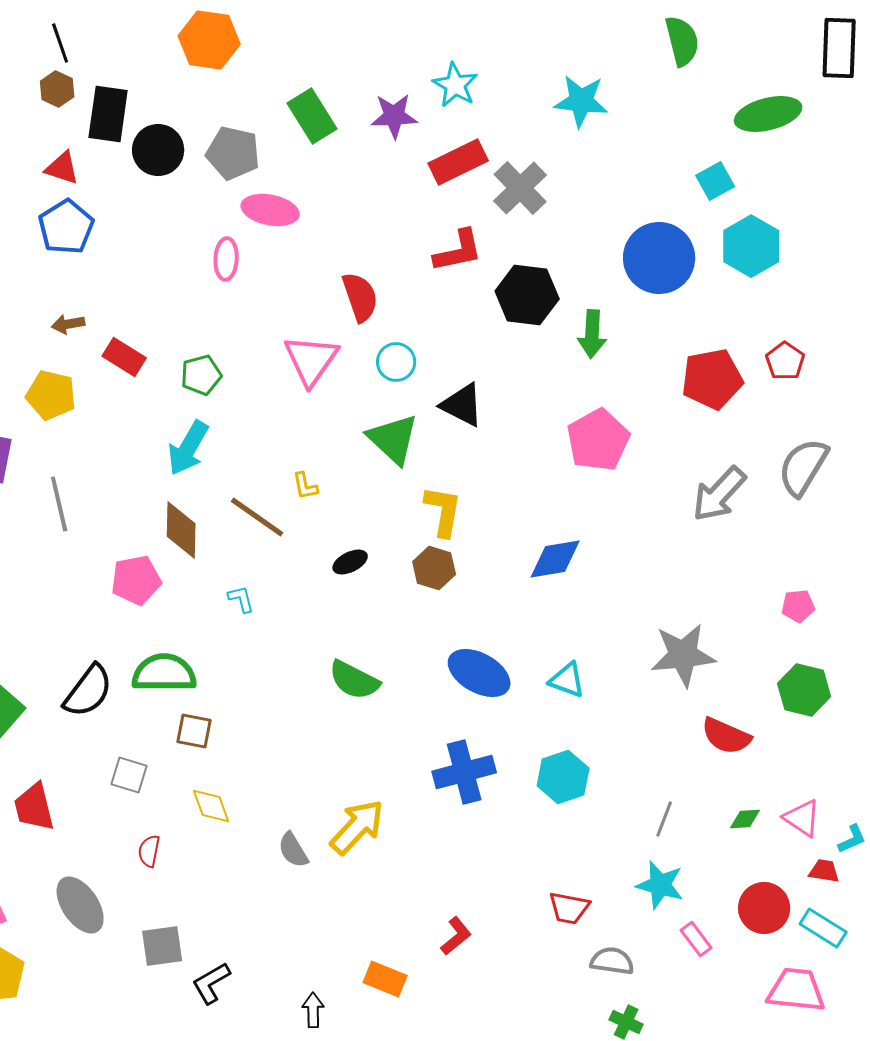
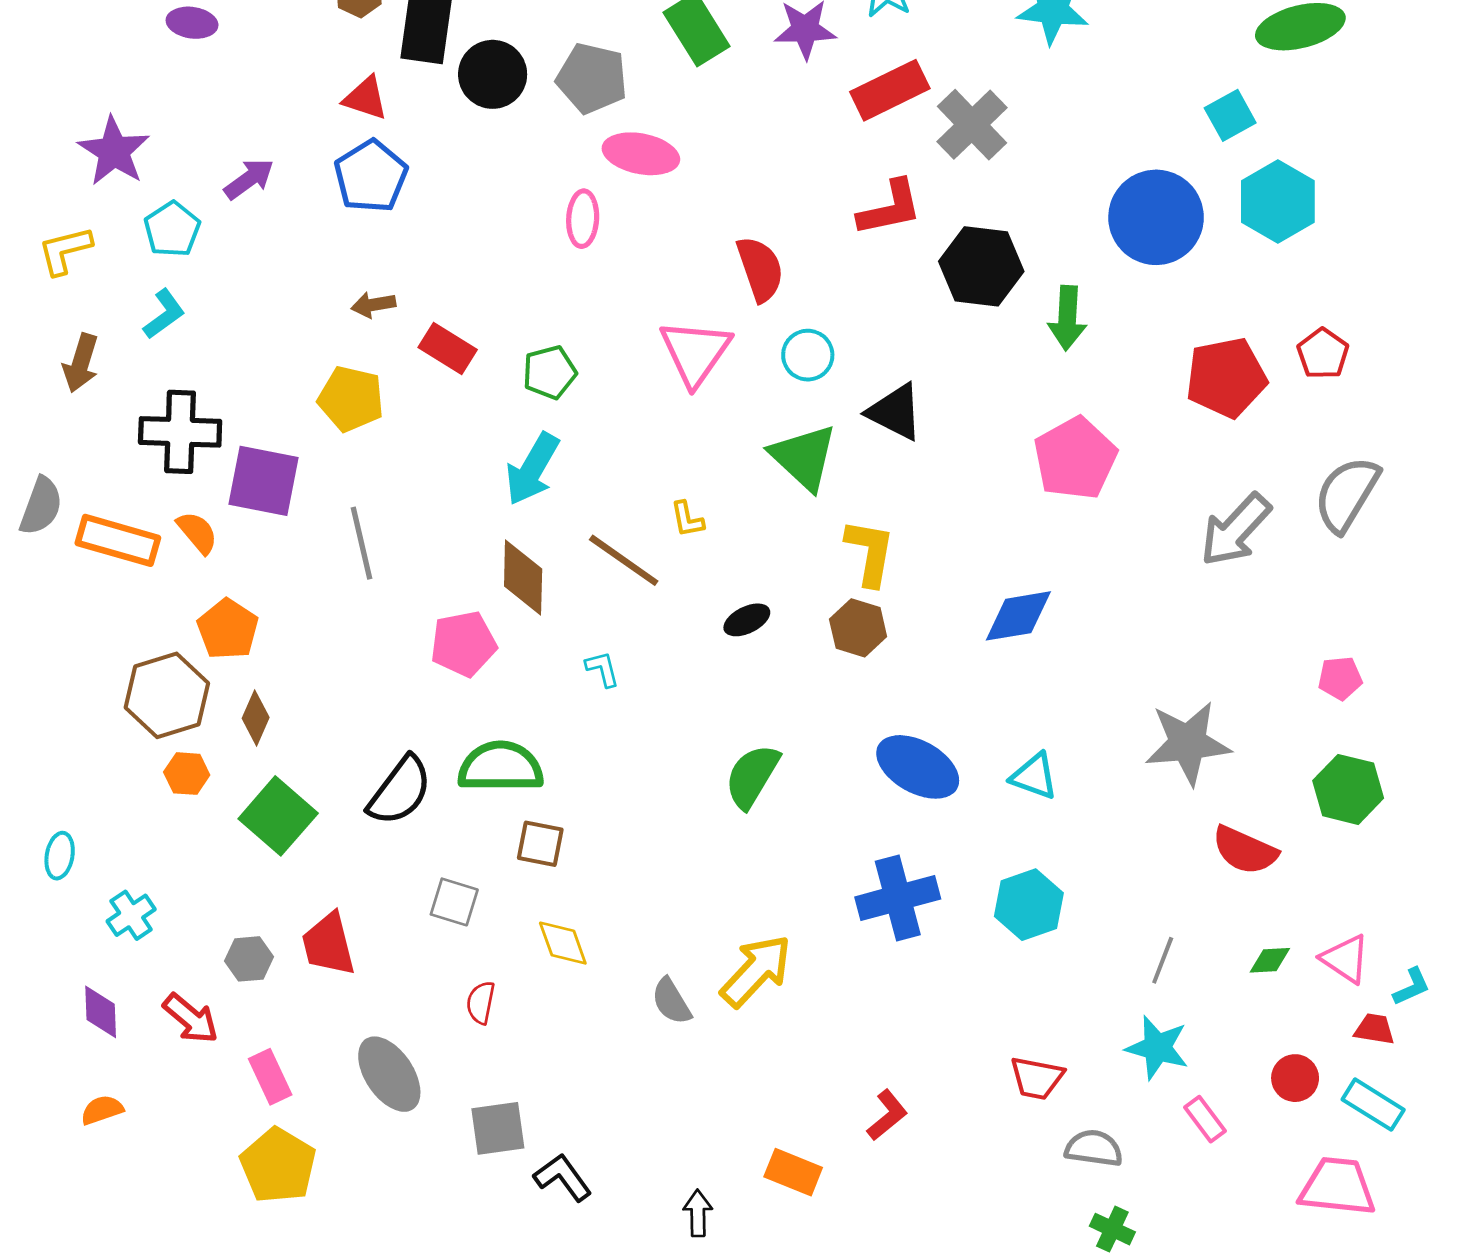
green semicircle: (354, 680) -> (752, 776), turned 94
red circle: (764, 908) -> (1295, 1078), size x0.7
black L-shape: (211, 983) -> (563, 1177), turned 84

